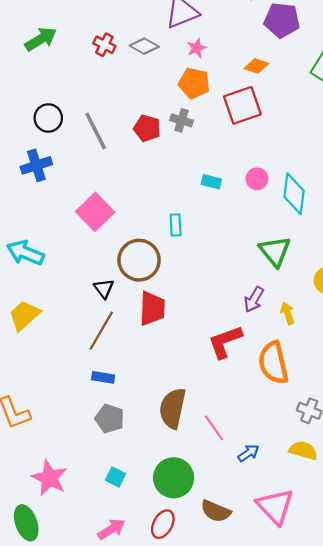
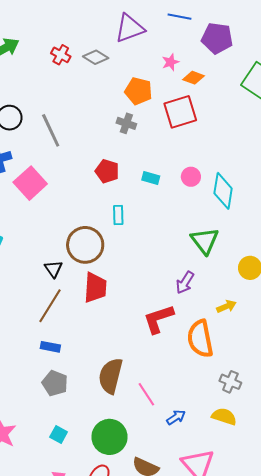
pink star: (197, 48) -> (170, 62), moved
red pentagon: (147, 128) -> (107, 171), moved
pink square: (95, 212) -> (30, 183), moved
yellow arrow: (288, 313) -> (226, 306), moved, turned 84

